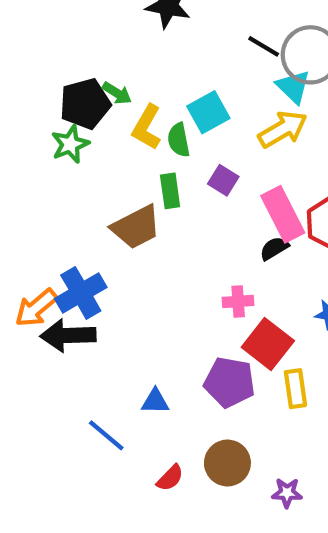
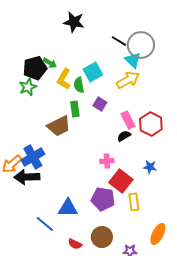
pink rectangle: (283, 214) -> (128, 120), size x0.7
blue triangle: (155, 401) -> (68, 208), size x1.5
red semicircle: (170, 478) -> (75, 244), turned 72

